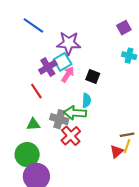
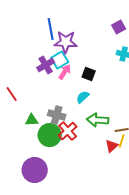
blue line: (33, 25) -> (51, 29), moved, turned 45
red line: (36, 91) -> (12, 94), moved
cyan semicircle: (86, 100) -> (83, 97), turned -136
green arrow: (75, 113) -> (98, 120), moved
green circle: (27, 155) -> (50, 135), moved

